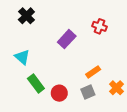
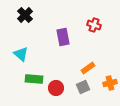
purple rectangle: (67, 39) -> (63, 37), turned -54
green rectangle: (36, 84) -> (34, 79), turned -48
orange cross: (116, 88) -> (110, 83), turned 32

